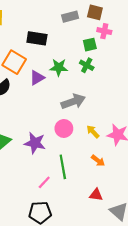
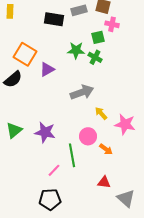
black rectangle: (37, 38) -> (54, 19), moved
green star: (59, 67) -> (76, 50), moved
pink circle: (64, 128) -> (88, 136), moved
yellow arrow: (93, 132) -> (101, 113), moved

